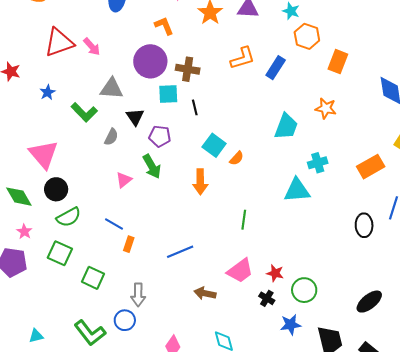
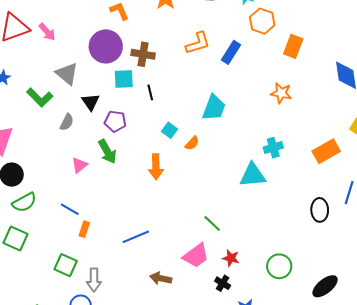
gray triangle: (112, 89) -> (67, 74), turned 35
cyan trapezoid: (286, 126) -> (214, 108), moved
cyan square: (214, 145) -> (170, 130), size x0.7
green line: (244, 220) -> (212, 223), moved, turned -54
green square: (93, 278) -> (66, 265), moved
green circle: (304, 290) -> (279, 266), moved

